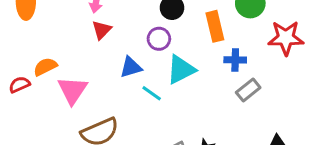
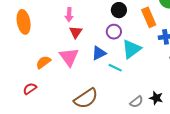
red semicircle: (19, 85) -> (30, 89), moved
pink triangle: (72, 90) -> (69, 57), moved

